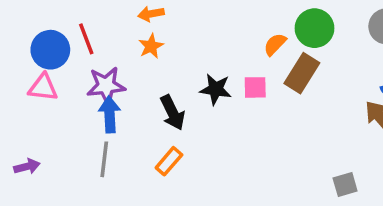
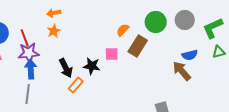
green circle: (314, 28) -> (156, 22), moved
red line: (86, 39) -> (25, 38), moved
black star: (216, 89) -> (92, 66), moved
orange rectangle: (169, 161) -> (76, 85), moved

